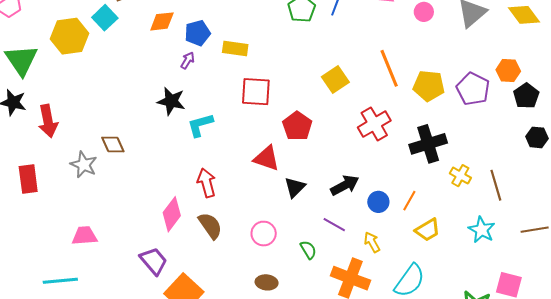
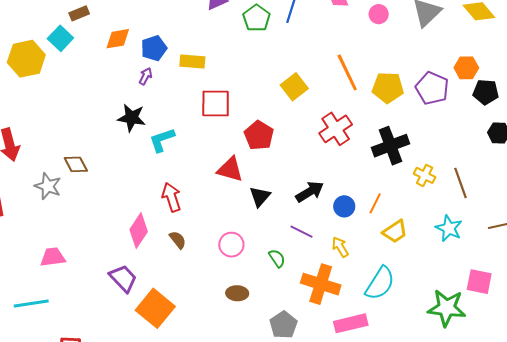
black pentagon: (526, 96) -> (486, 92), turned -30
brown semicircle: (210, 226) -> (178, 240), size x0.7

